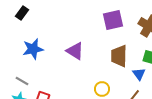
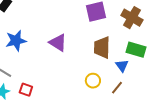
yellow circle: (102, 89) -> (93, 81), moved

